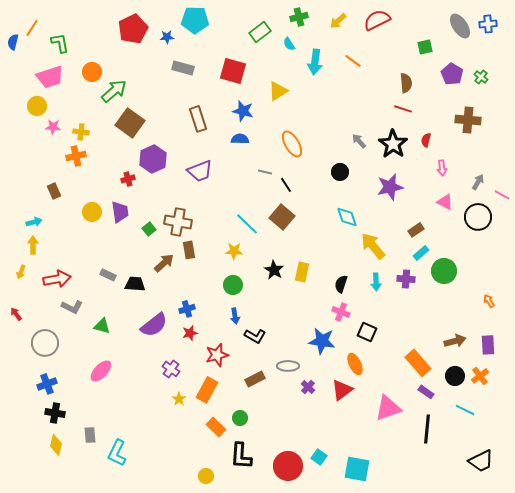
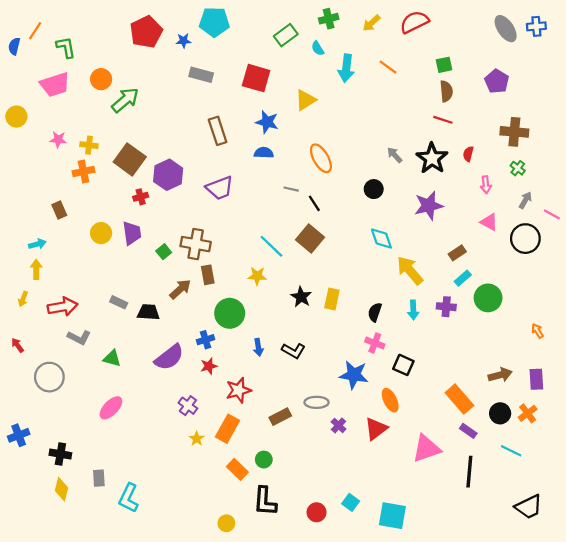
green square: (425, 47) -> (444, 65), moved
green cross: (481, 77) -> (518, 168), moved
yellow circle: (37, 106) -> (16, 117), moved
brown square: (130, 123) -> (130, 159), moved
green circle: (233, 285) -> (230, 313), moved, size x1.4
black L-shape: (255, 336) -> (293, 351), moved
blue cross: (47, 384) -> (19, 435), moved
red circle: (288, 466) -> (317, 512), size x0.6

